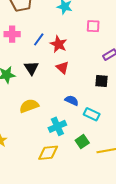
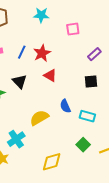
red star: (58, 44) -> (42, 53), turned 30
blue semicircle: (72, 101) -> (65, 106), turned -128
yellow semicircle: (29, 106) -> (39, 118), moved
cyan cross: (57, 126) -> (16, 139), moved

